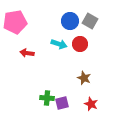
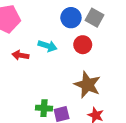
cyan arrow: (59, 44) -> (47, 46), moved
brown star: (84, 78) -> (87, 85), size x1.6

